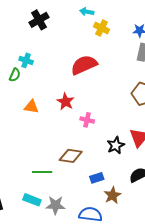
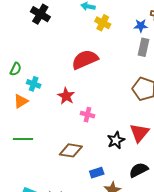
black cross: (39, 20) -> (40, 14), turned -30
cyan cross: (26, 60) -> (34, 84), moved
orange triangle: (31, 107) -> (21, 101), moved, turned -42
green line: (42, 172) -> (23, 139), moved

